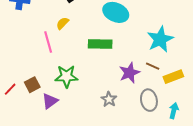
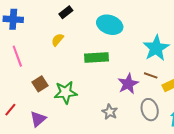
pink line: (48, 42) -> (17, 56), moved
brown square: (32, 85) -> (40, 84), moved
purple triangle: (50, 101) -> (38, 119), moved

